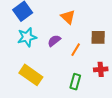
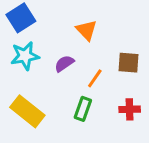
green rectangle: (75, 82) -> (83, 109), moved

